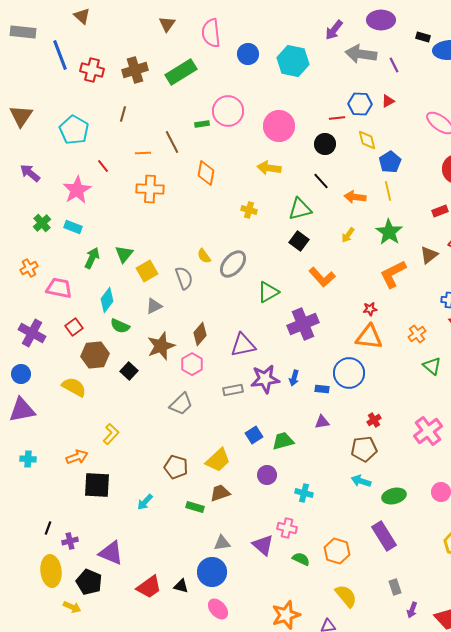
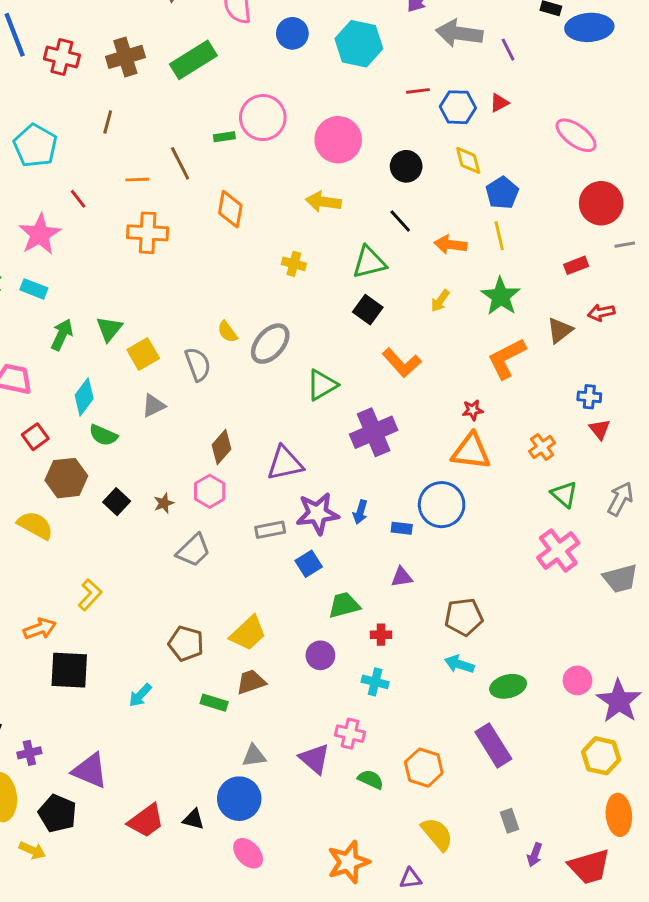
red line: (337, 118) -> (418, 91), moved
brown star: (161, 346) -> (164, 503), moved, size x0.5
red cross: (374, 420) -> (381, 635), moved, turned 32
pink cross: (428, 431) -> (558, 550), moved
blue square: (254, 435) -> (309, 564), moved

